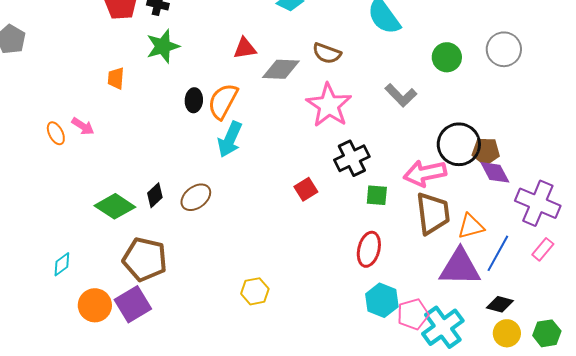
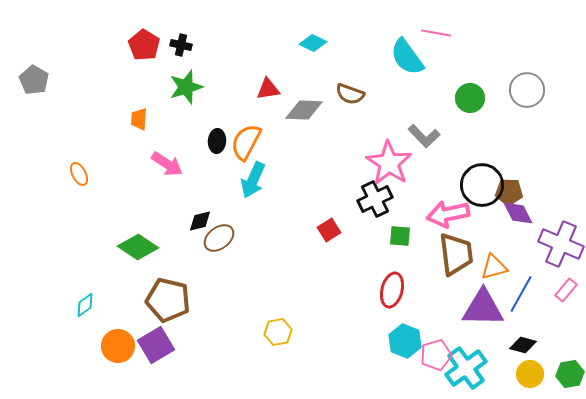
pink star: (329, 105) -> (389, 163), moved
pink arrow: (83, 126) -> (167, 164), moved, size x1.4
black diamond: (155, 195) -> (200, 221), moved, turned 30

